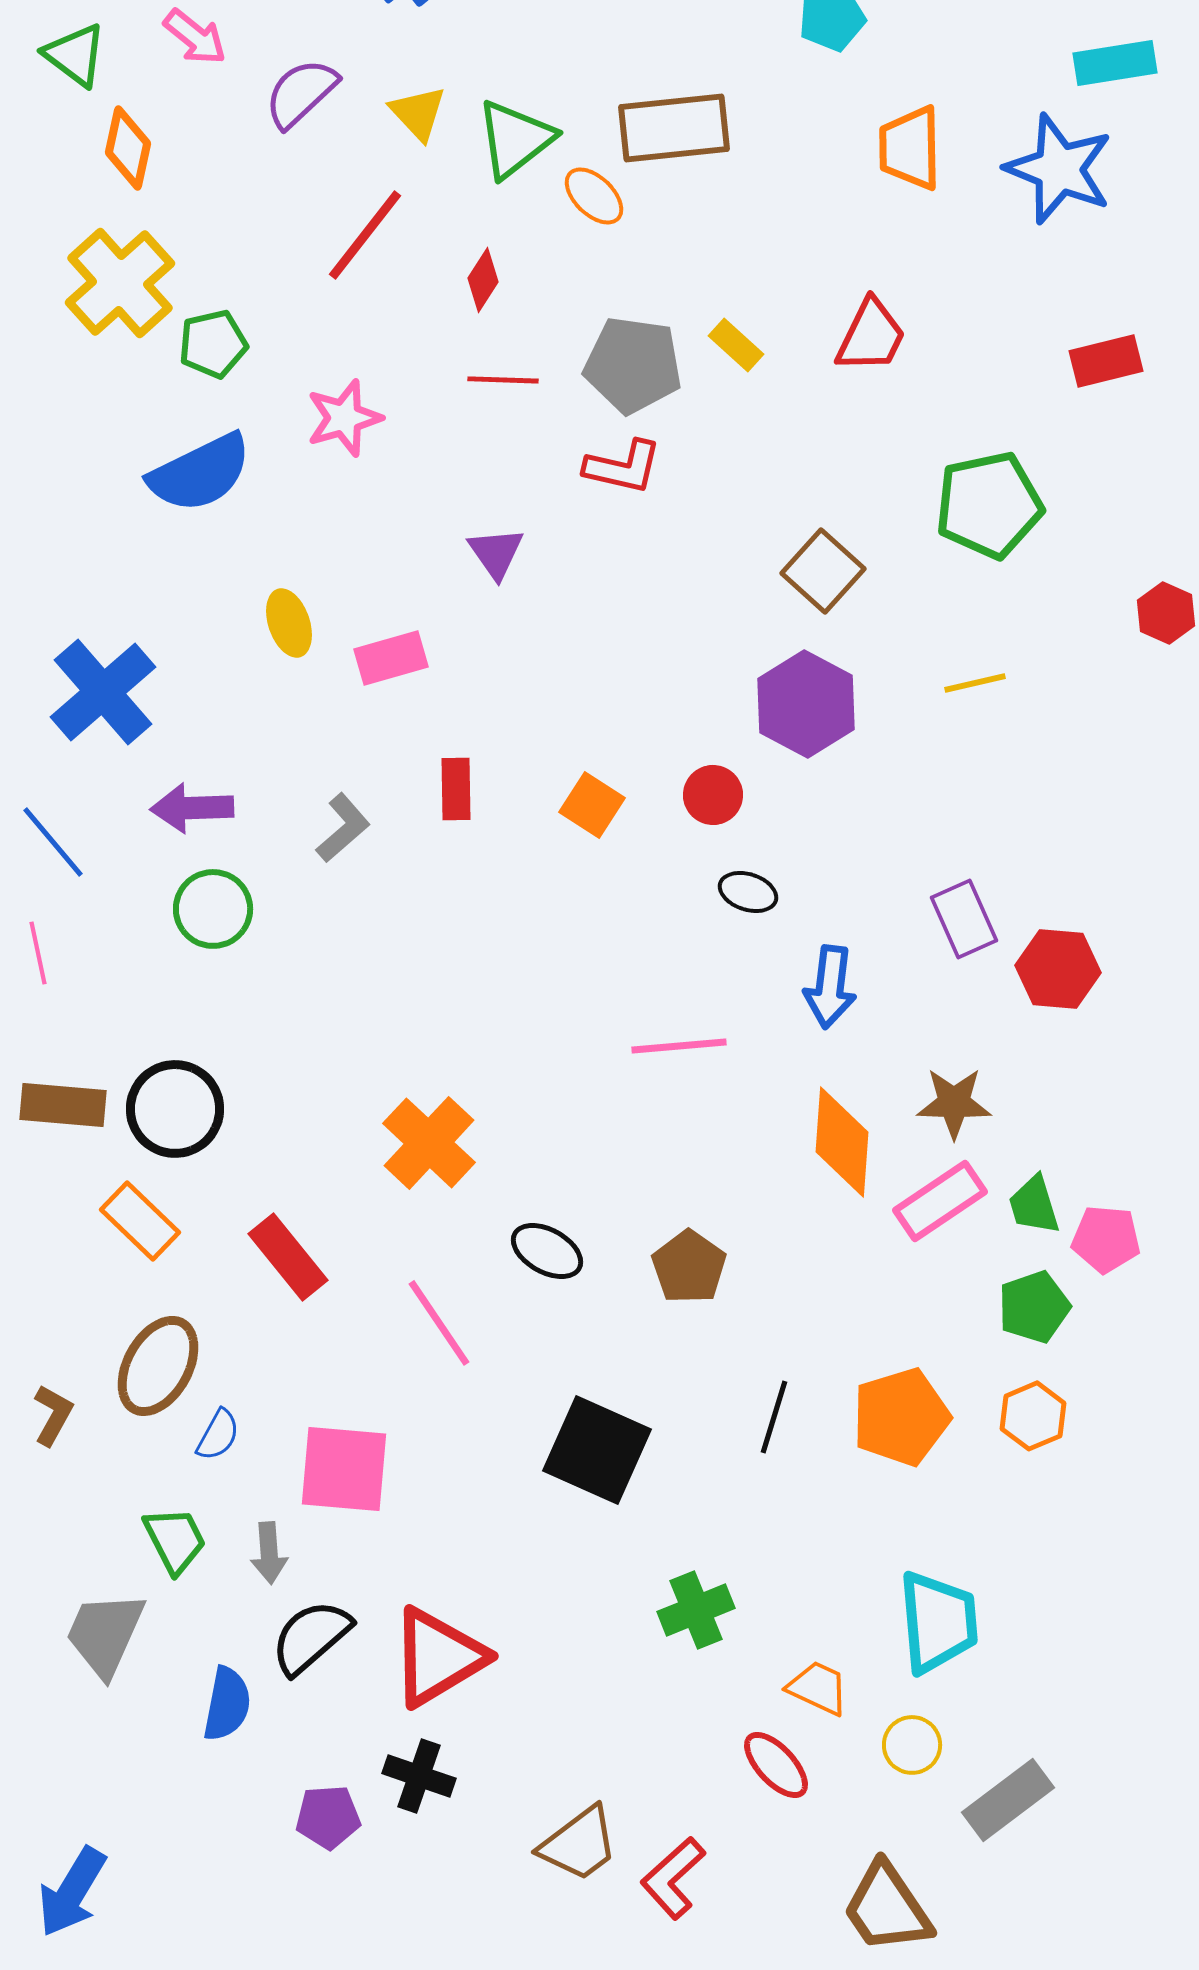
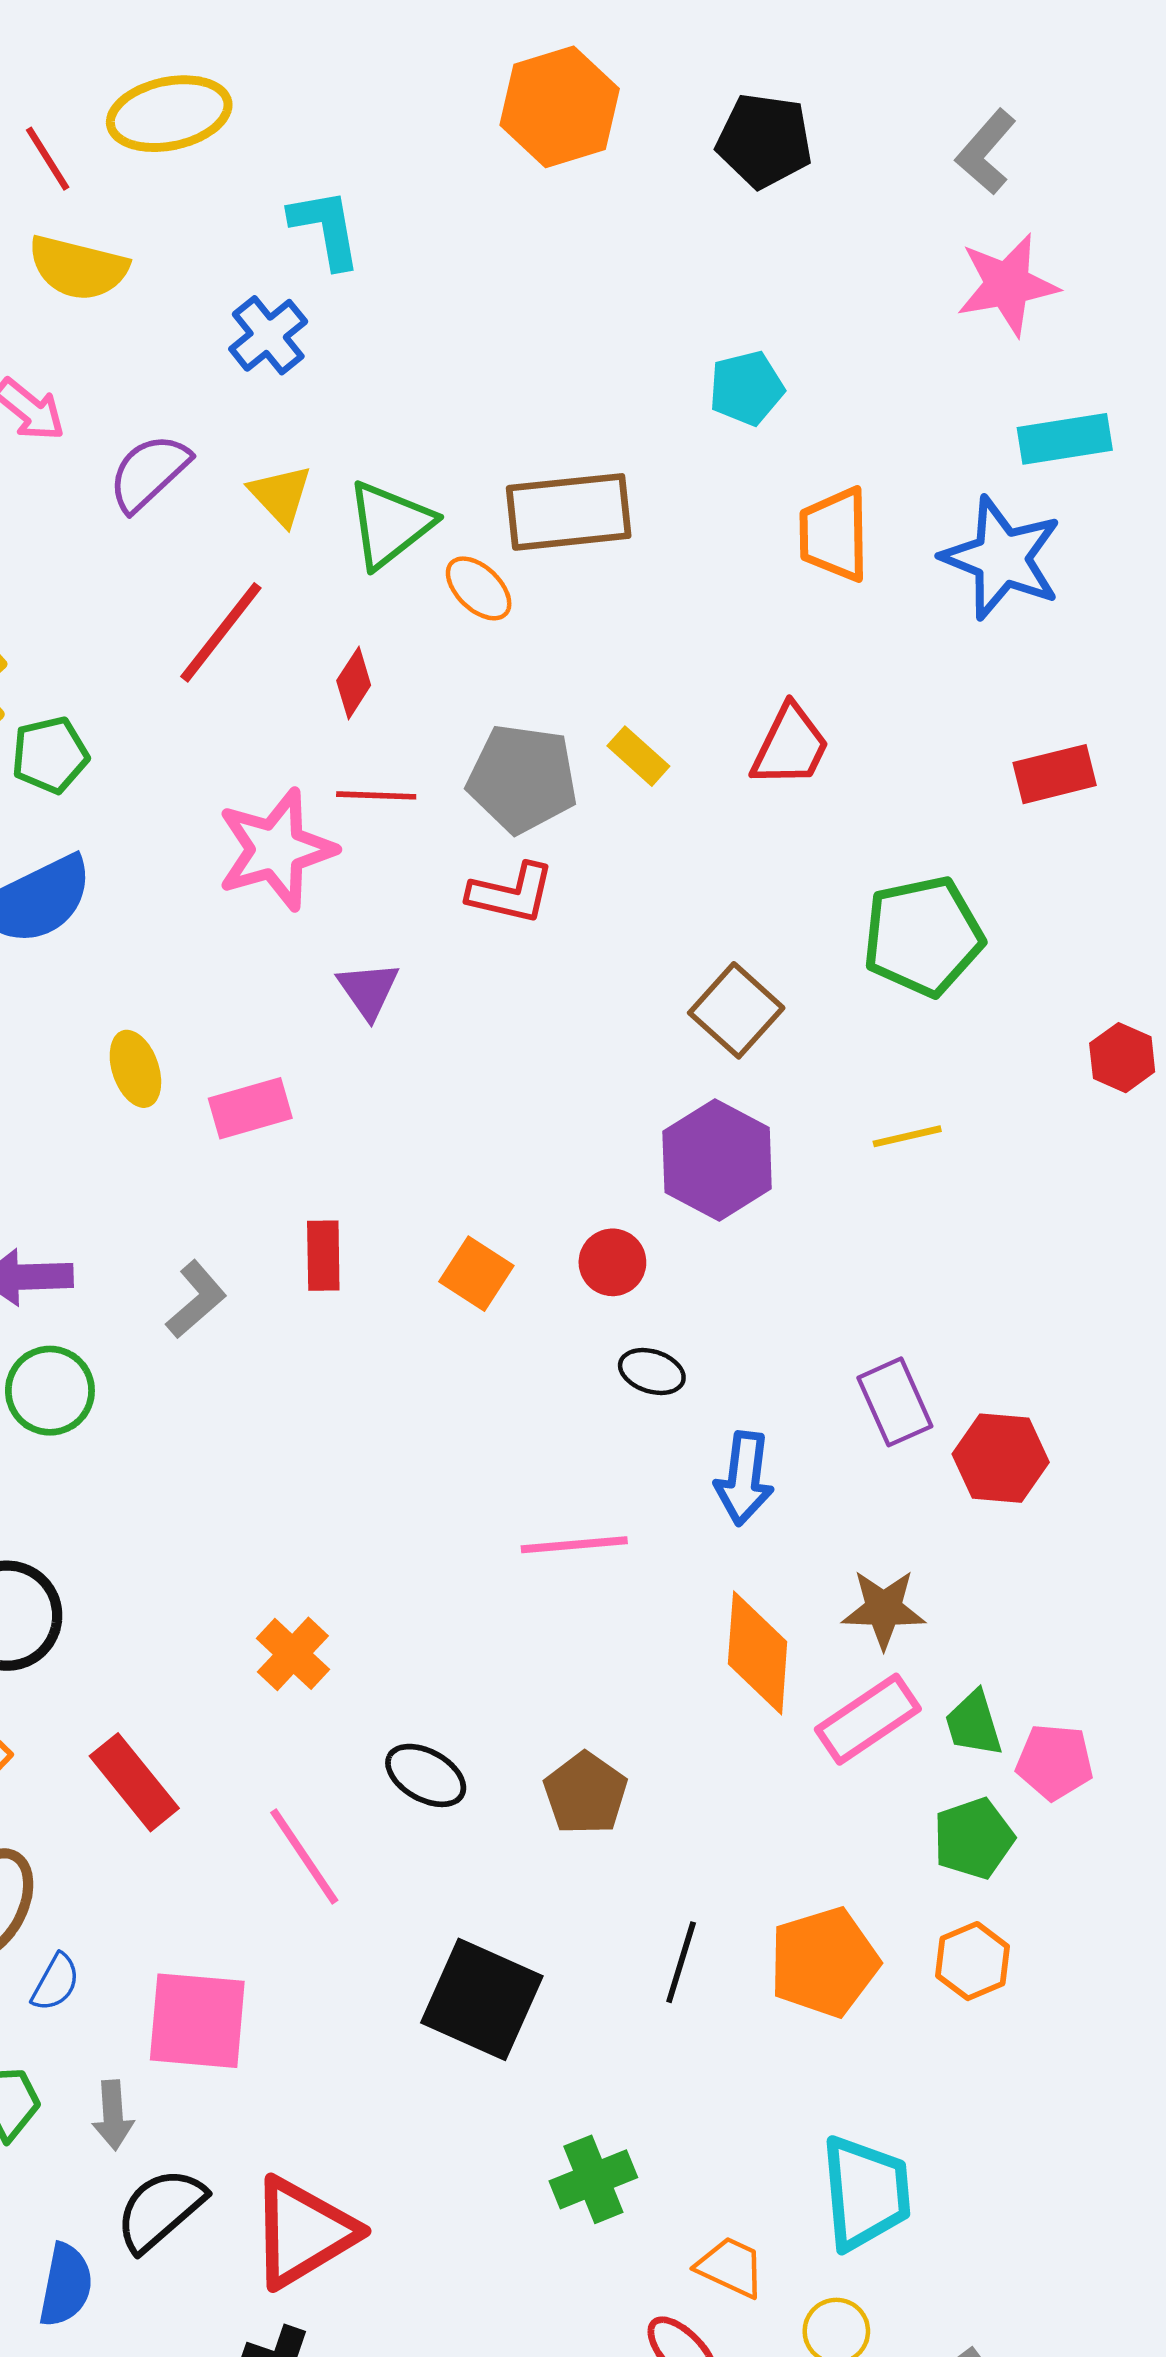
pink star: (344, 418) -> (276, 849), moved, size x1.4
orange cross: (429, 1143) -> (293, 1654), size x0.7

